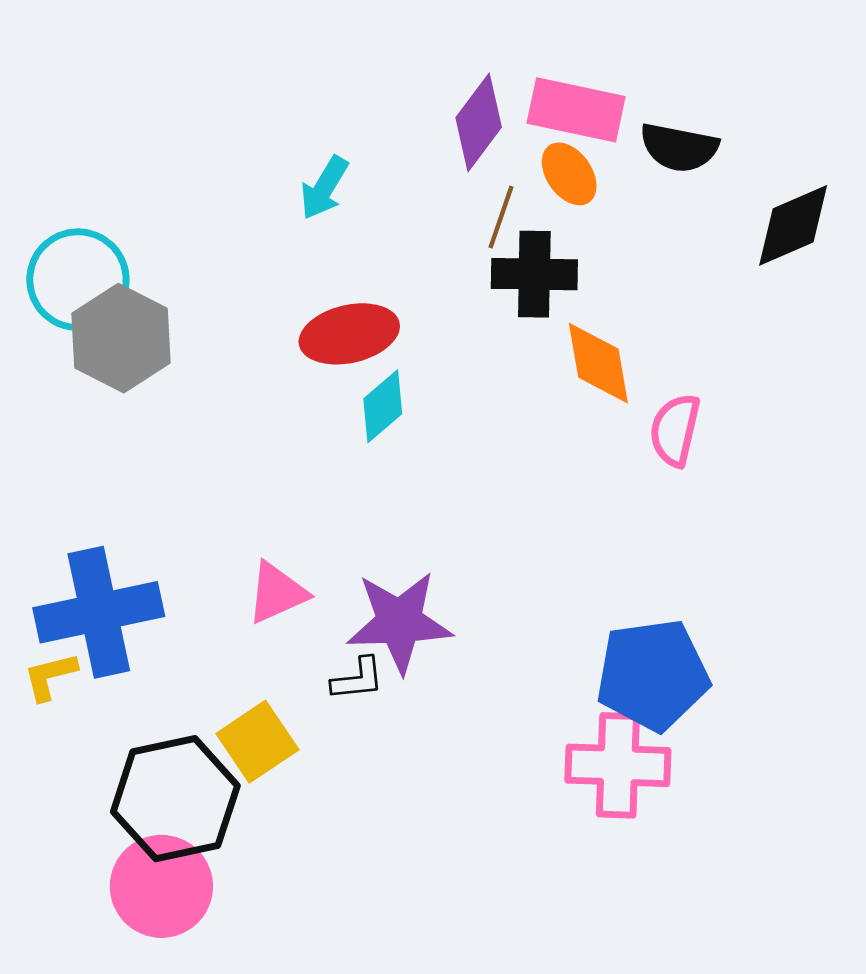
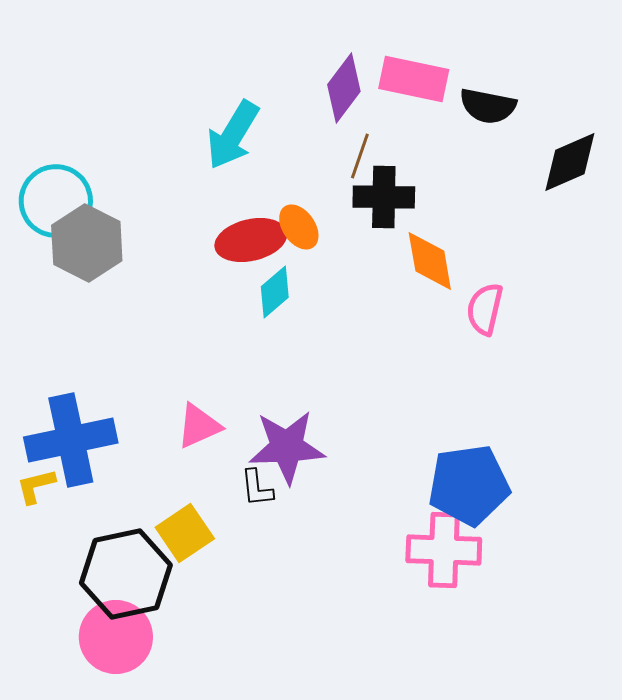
orange ellipse: (569, 174) -> (299, 227), moved
cyan arrow: (324, 188) -> (233, 135), size x1.5
black L-shape: (358, 679) -> (257, 488), turned 90

